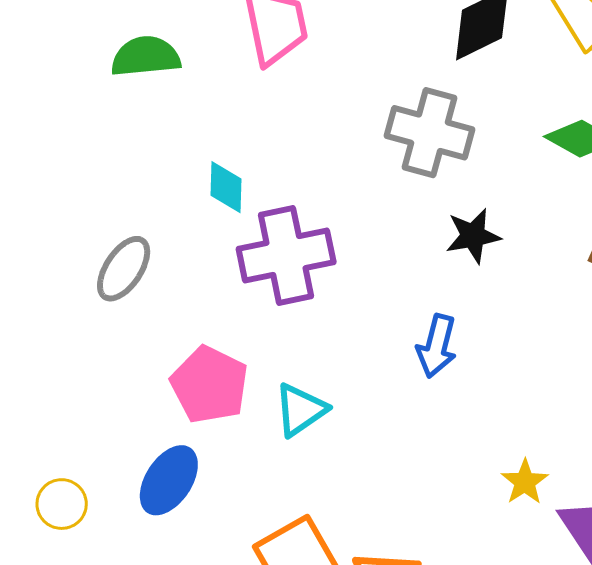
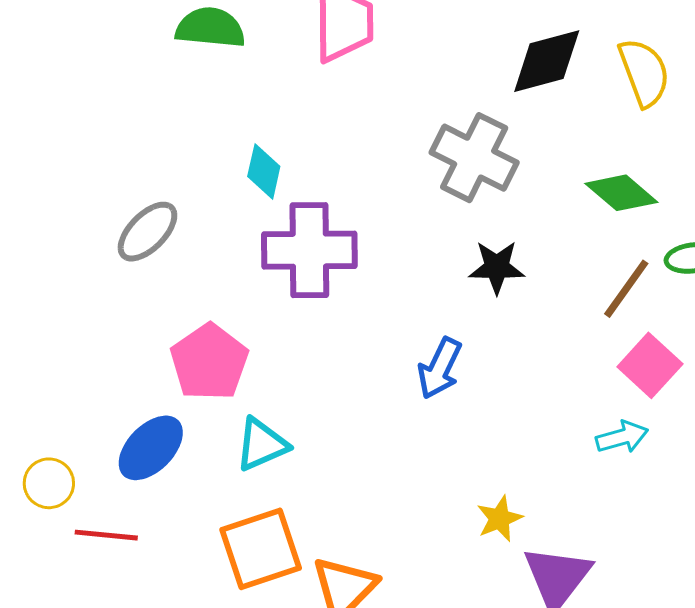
cyan triangle: (300, 410) -> (262, 445), moved
yellow circle: (62, 504) -> (49, 483), moved

